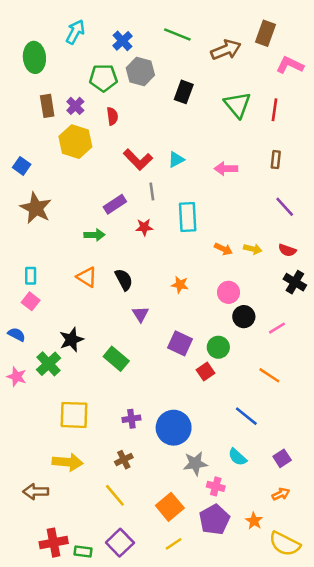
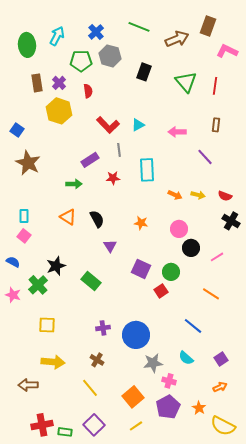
cyan arrow: (75, 32) -> (57, 36), moved
purple line: (285, 207) -> (205, 157), moved
yellow square: (74, 415) -> (47, 325), moved, size x0.7
brown cross: (124, 460) -> (97, 360), turned -32

